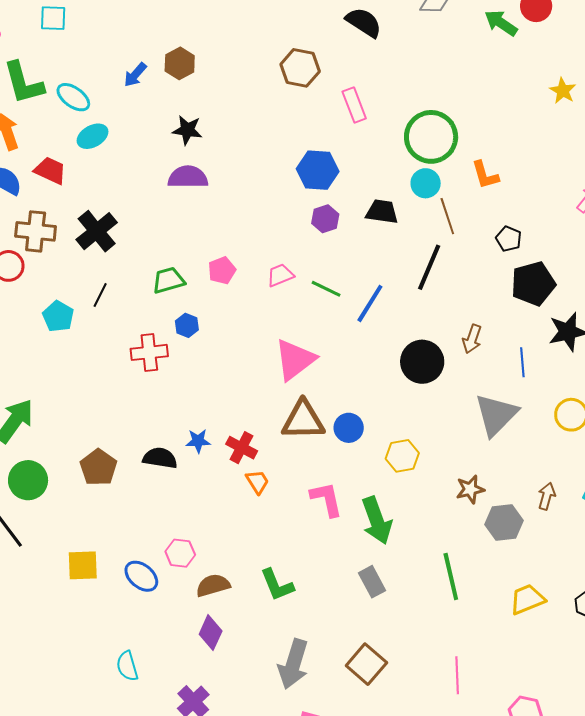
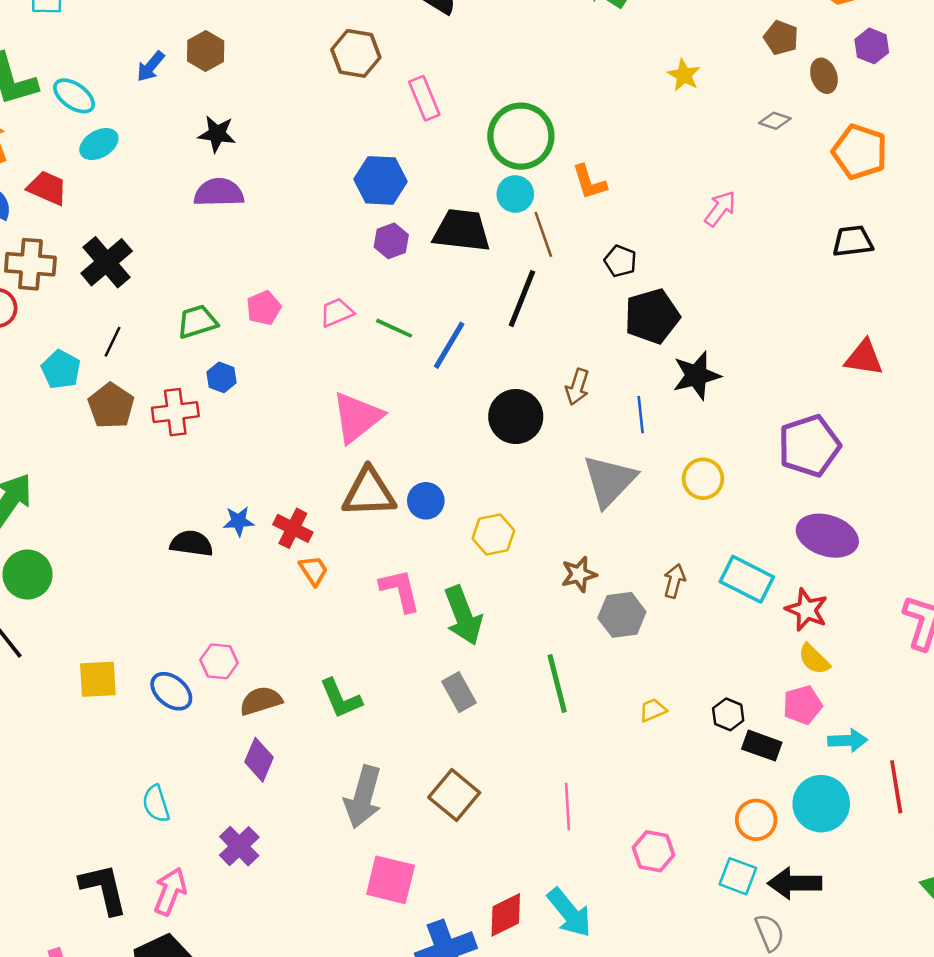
black trapezoid: (382, 212) -> (462, 231), size x1.4
brown pentagon: (98, 467) -> (111, 406), moved
yellow trapezoid: (527, 599) -> (653, 710), size x0.6

